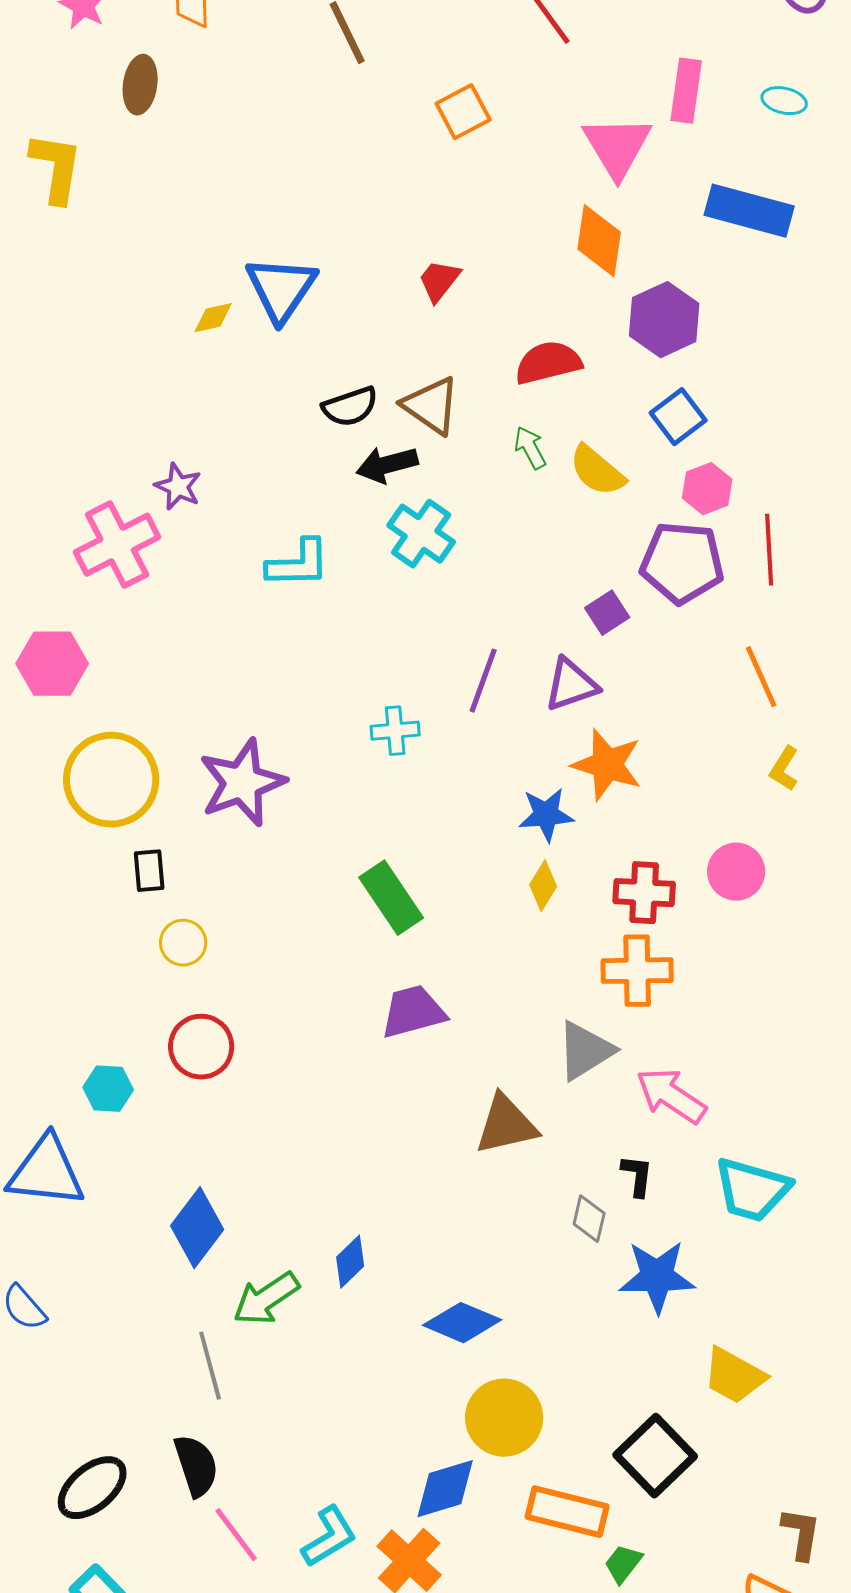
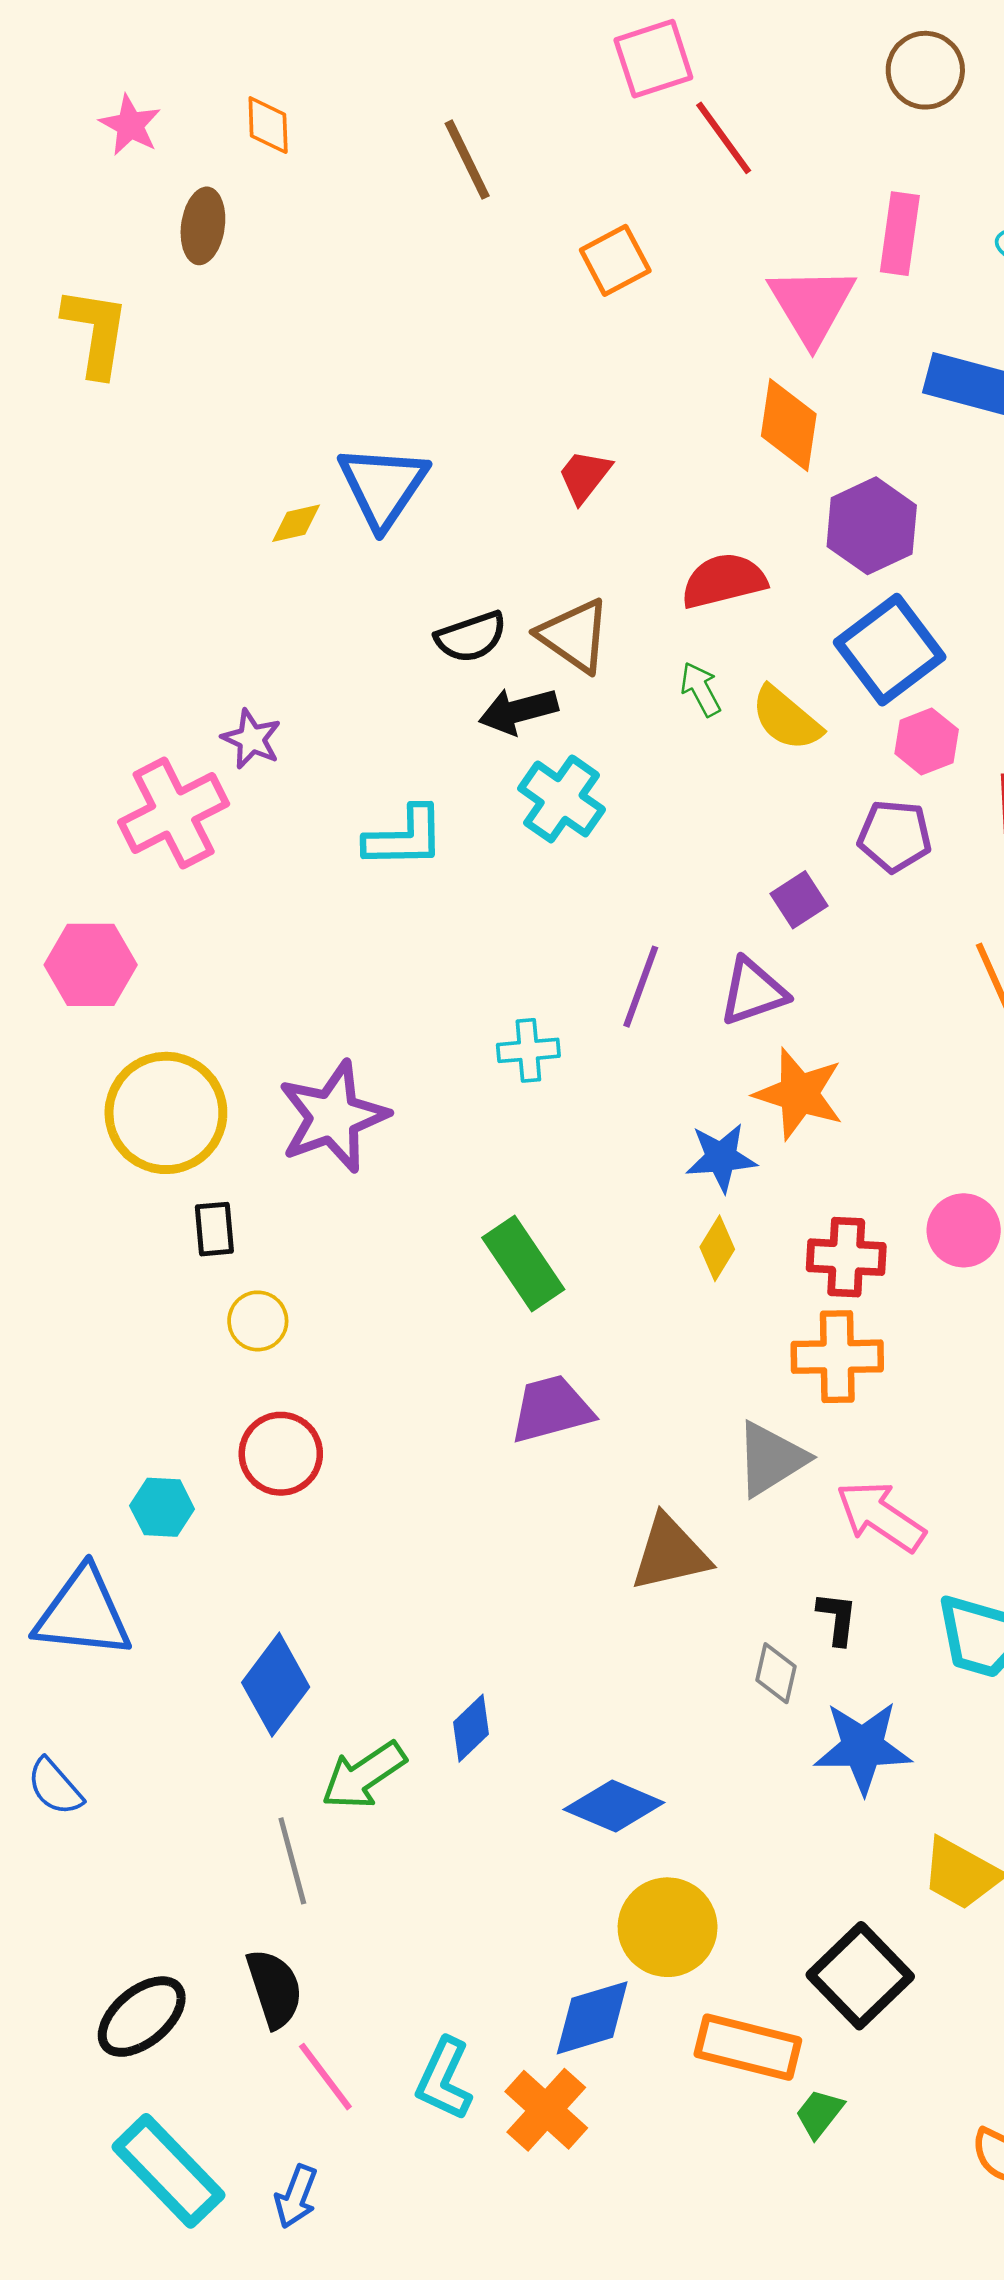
blue square: (678, 417) -> (890, 650), size x1.5
purple pentagon: (682, 563) -> (895, 836), size x0.7
cyan L-shape: (329, 1537) -> (444, 2079), turned 146

